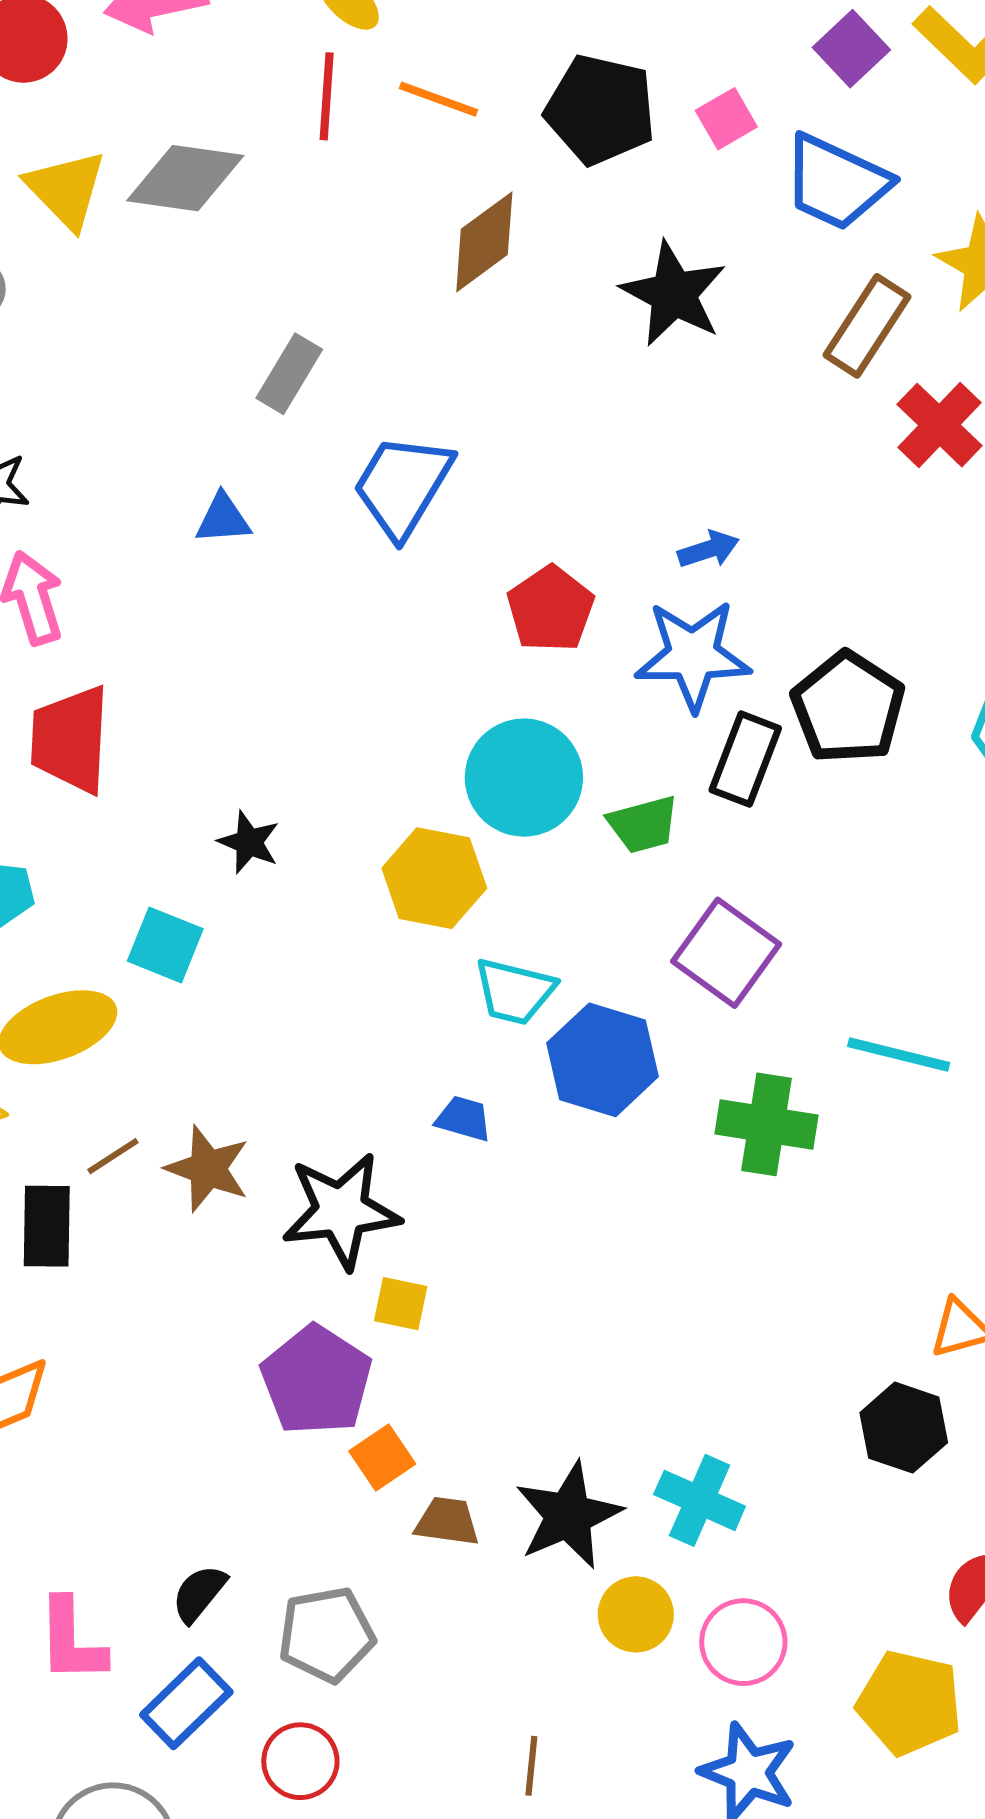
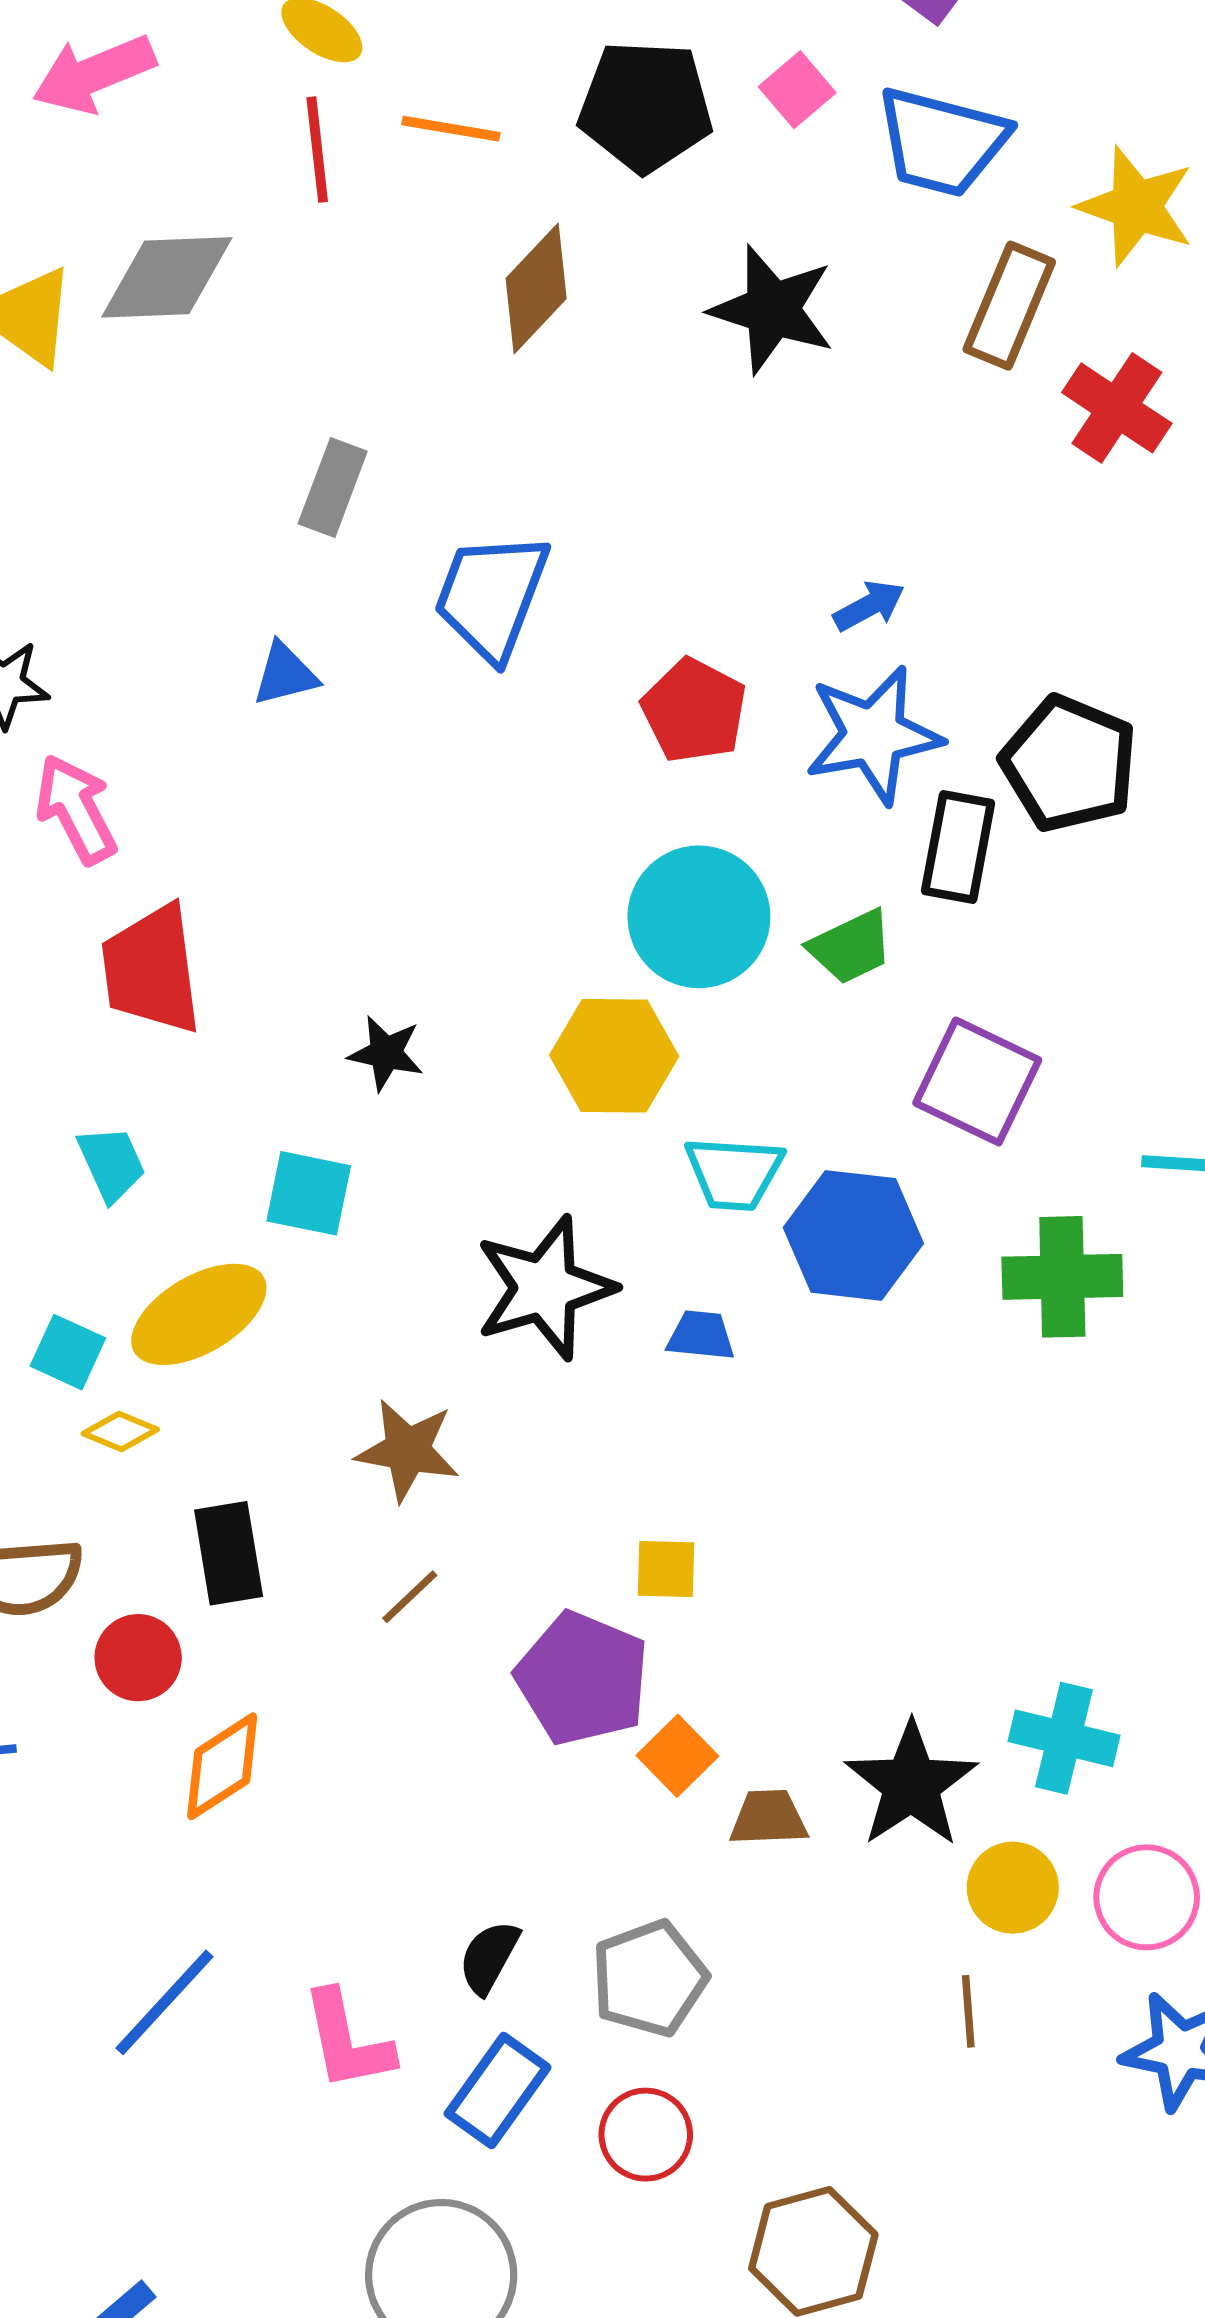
brown line: (113, 1156) -> (410, 1597), moved
black star: (341, 1211) -> (545, 1288), moved
brown line: (531, 1766) -> (968, 2011), moved

